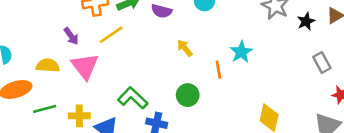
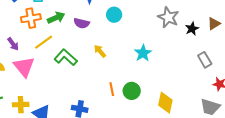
orange line: (218, 70) -> (112, 89), moved
green circle: (188, 95) -> (132, 91), moved
green L-shape: (133, 98) -> (66, 57), moved

